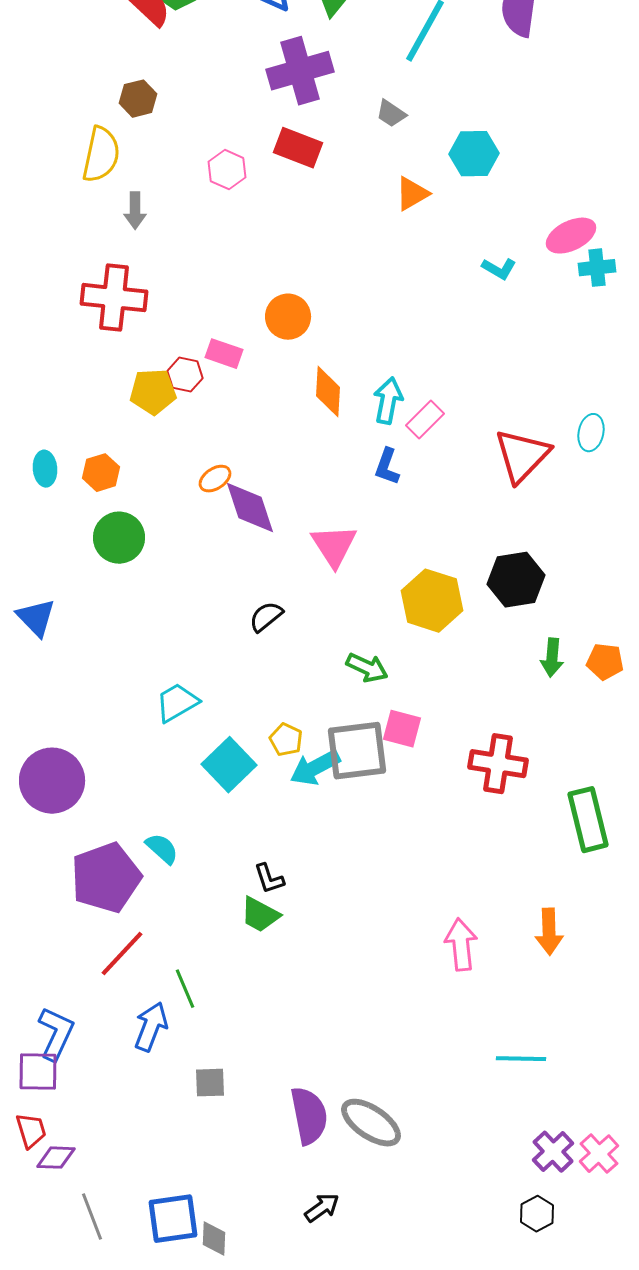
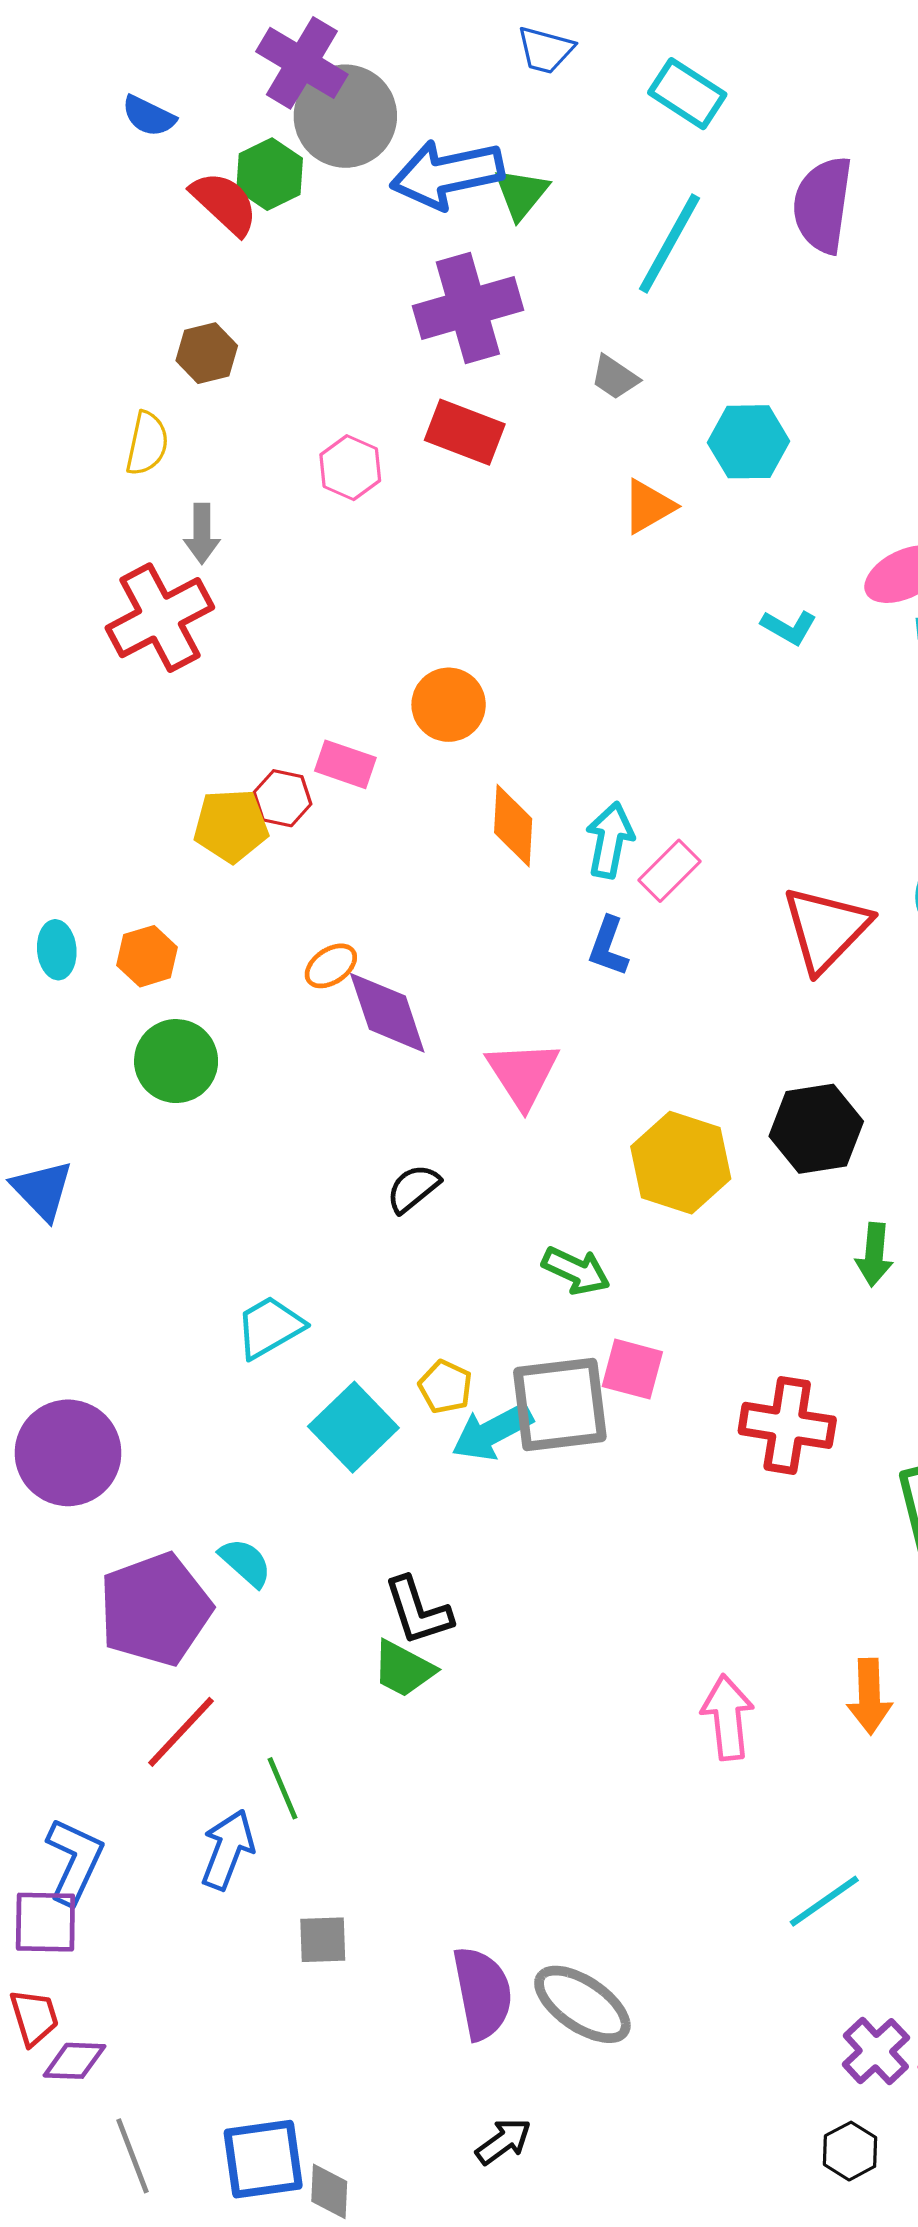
yellow semicircle: (101, 155) -> (147, 443), size x0.7
red cross: (114, 298) -> (160, 618), moved, turned -34
black L-shape: (269, 879) -> (418, 1611), size x1.4
cyan line: (521, 1059) -> (824, 1901), turned -36

